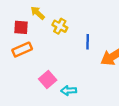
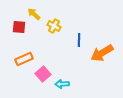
orange rectangle: (22, 50) -> (24, 59), moved

